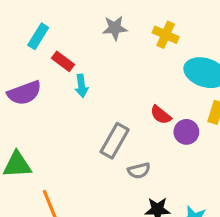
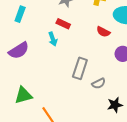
red rectangle: (63, 61) -> (63, 24), moved
red semicircle: (161, 115) -> (103, 32), moved

